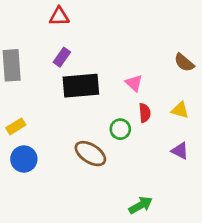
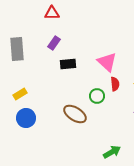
pink triangle: (134, 83) -> (107, 62), size x1.5
black rectangle: (81, 86) -> (68, 64), size x0.6

